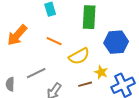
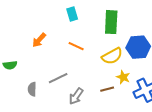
orange arrow: (17, 35) -> (39, 40), size x0.7
yellow semicircle: (79, 56) -> (112, 56), moved

